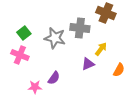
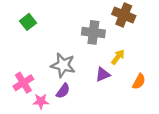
green square: (24, 33) -> (28, 22), moved
gray star: (55, 38) -> (63, 65), moved
pink cross: (20, 55) -> (23, 83), moved, turned 36

